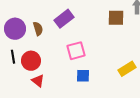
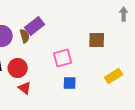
brown square: (116, 18) -> (97, 40), moved
purple rectangle: (64, 19) -> (35, 26), moved

